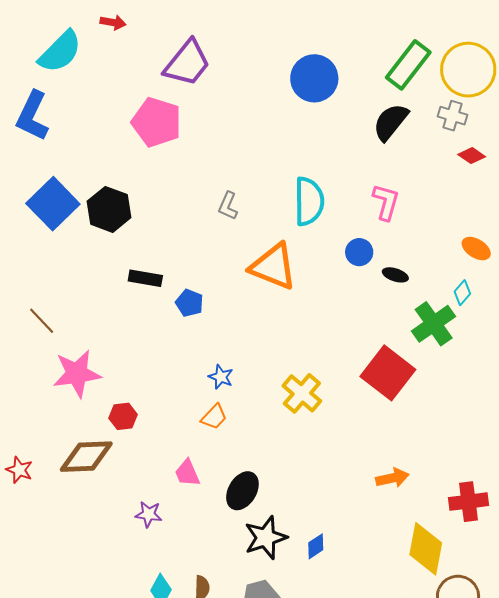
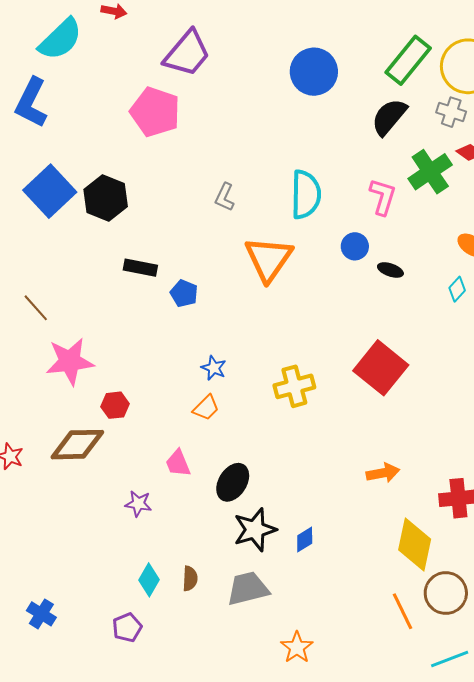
orange triangle: (273, 267) -> (269, 259), turned 42
green cross: (434, 324) -> (430, 172), moved
yellow cross: (302, 393) -> (294, 386), turned 33

